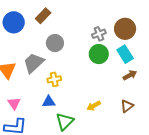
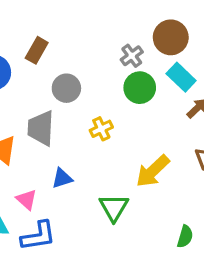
gray trapezoid: (34, 63) -> (41, 128), turned -30
yellow cross: (54, 79) -> (101, 129), moved
blue triangle: (49, 102) -> (62, 178), moved
yellow arrow: (94, 106) -> (153, 171), size x1.6

